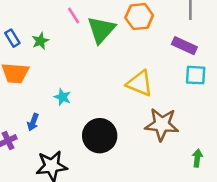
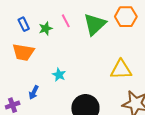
pink line: (74, 16) -> (66, 21), moved
yellow triangle: (140, 83) -> (121, 70), turned -30

